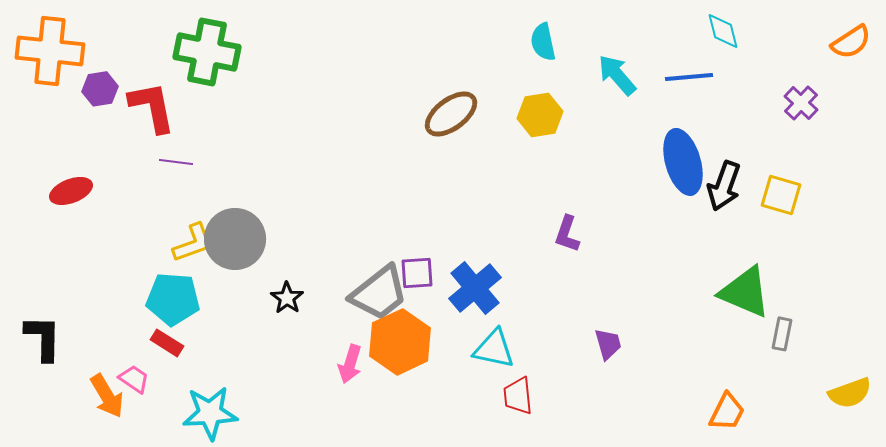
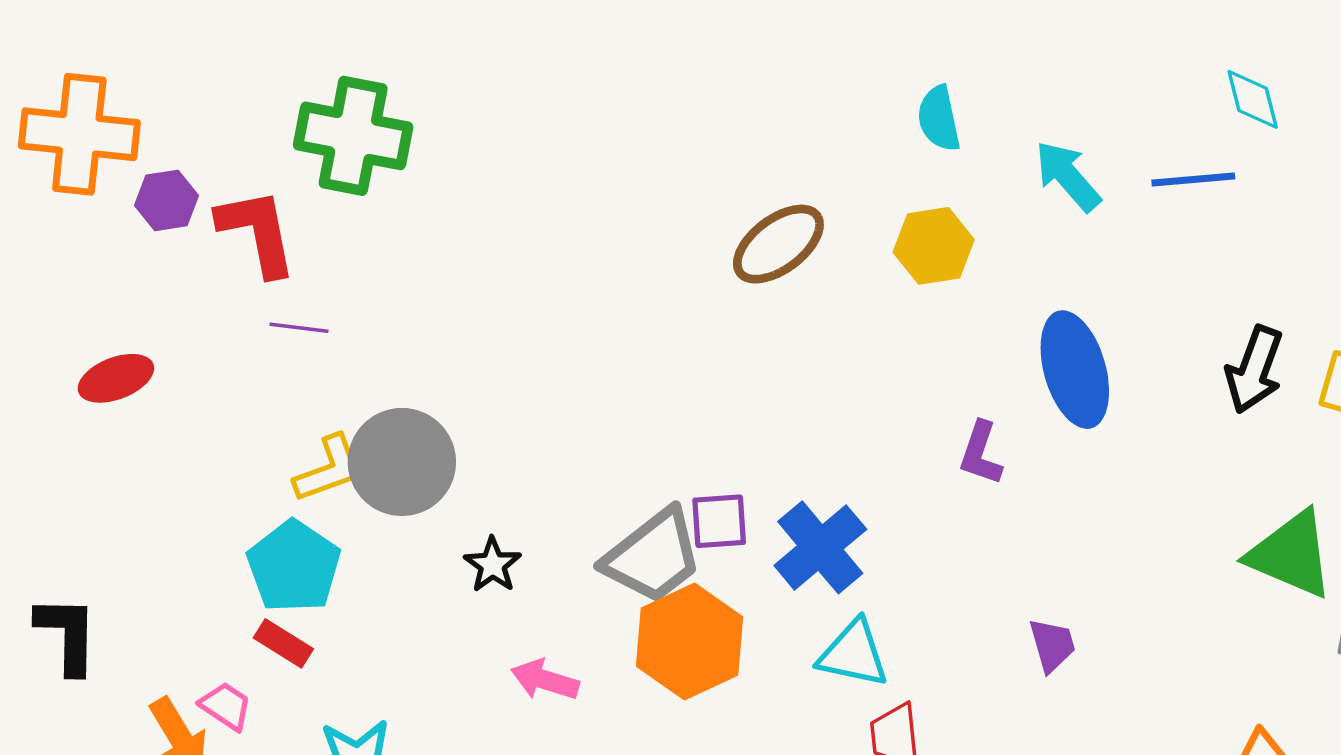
blue ellipse: (683, 162) -> (1075, 370), moved
cyan pentagon: (173, 299) -> (294, 567), turned 30
pink arrow: (350, 364) -> (545, 680), moved, turned 90

